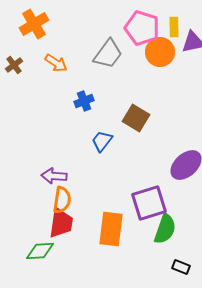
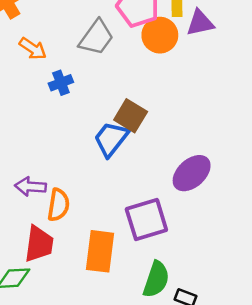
blue cross: (84, 101) -> (61, 83), moved
blue trapezoid: (102, 141) -> (111, 139), moved, size x1.4
orange semicircle: (62, 200) -> (58, 205), moved
green semicircle: (165, 229) -> (156, 279), moved

